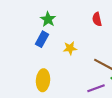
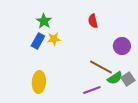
yellow star: (70, 48) -> (54, 39), moved

